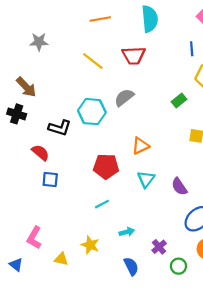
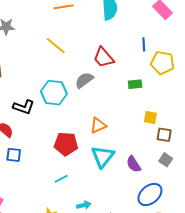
blue line: (192, 49) -> (144, 44), moved
red trapezoid: (134, 55) -> (104, 58), moved, turned 50
green rectangle: (179, 100) -> (135, 84), turned 32
cyan triangle: (146, 179) -> (103, 157), size x1.4

